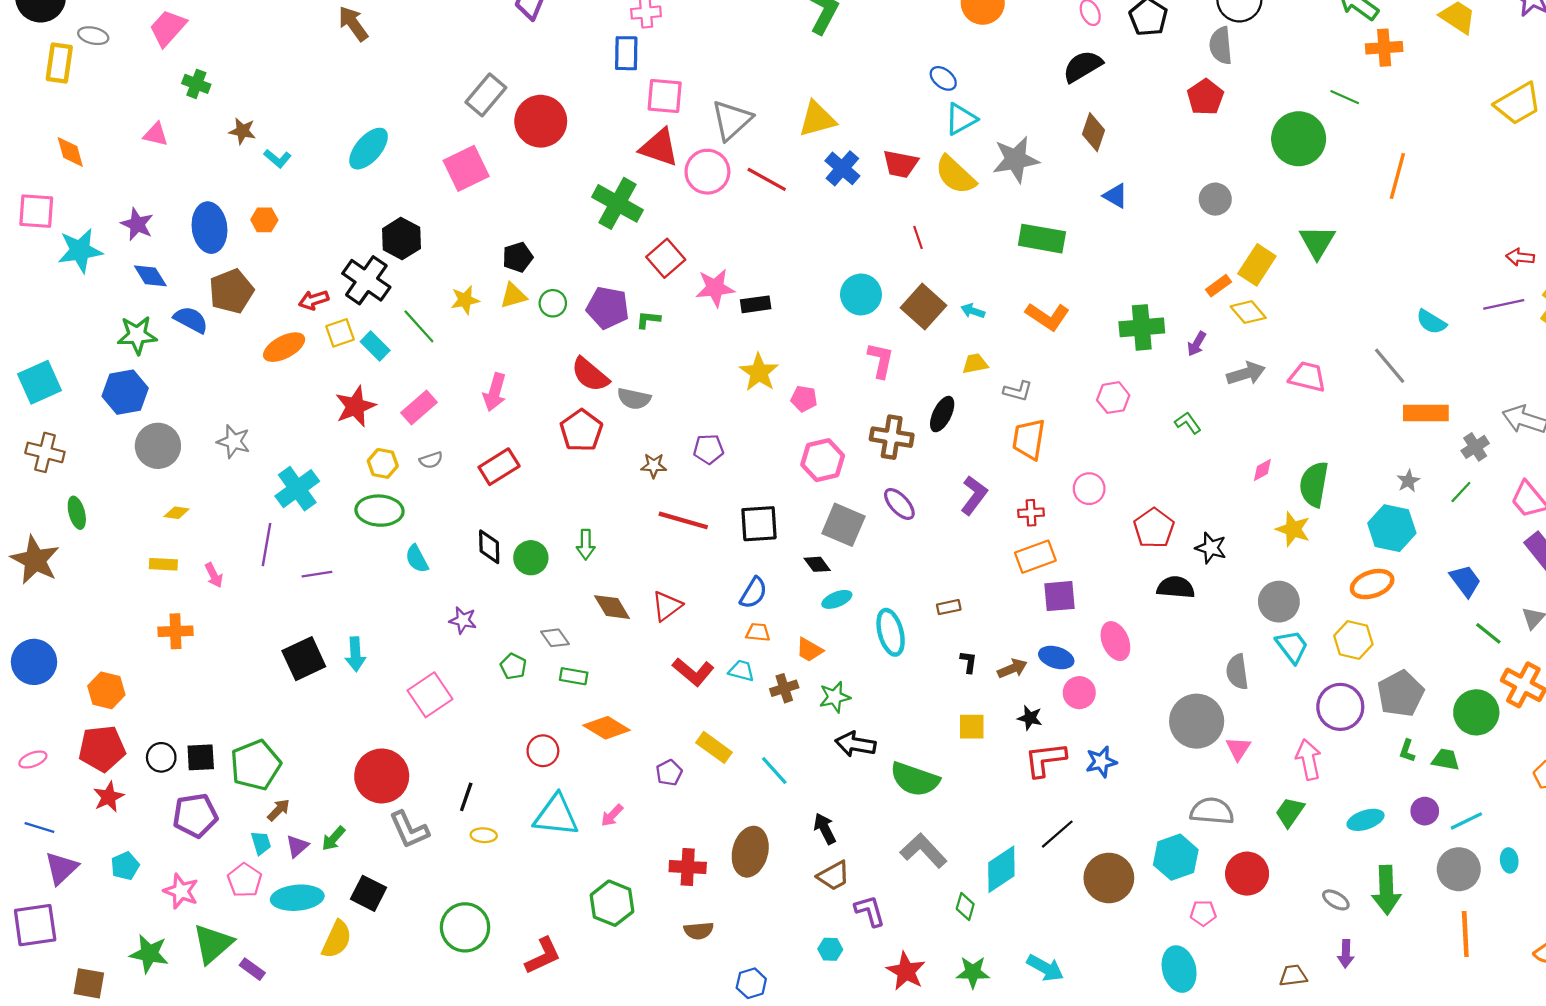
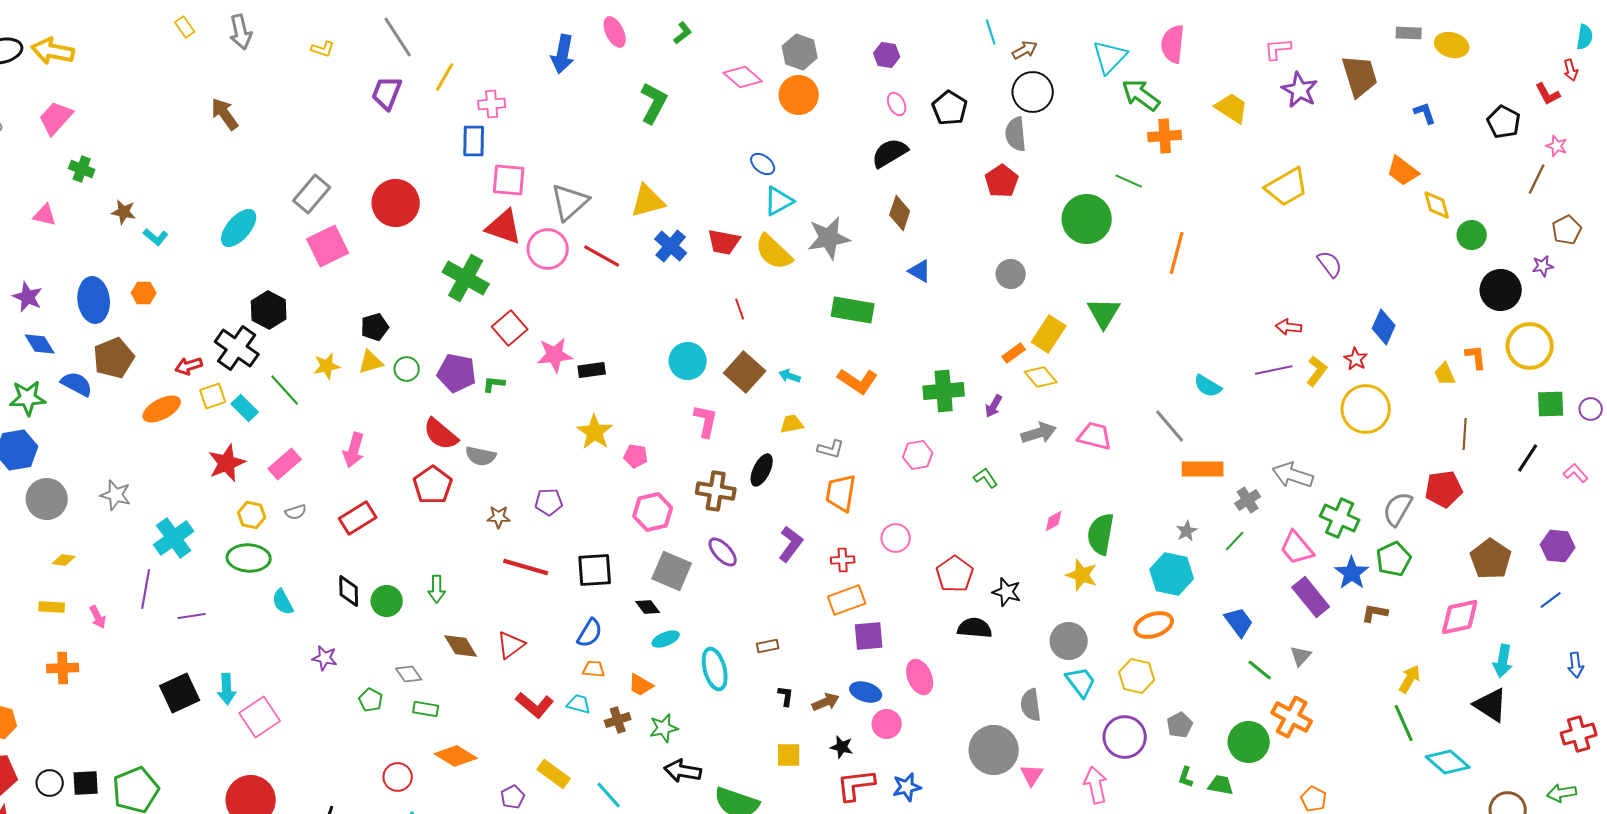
gray rectangle: (486, 95) -> (312, 194), moved
gray pentagon: (1401, 694) -> (1180, 725), size x0.6
pink square: (430, 695) -> (260, 717), moved

